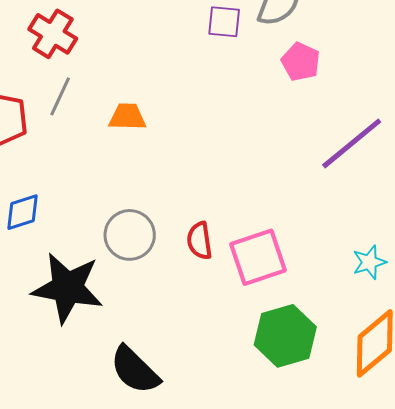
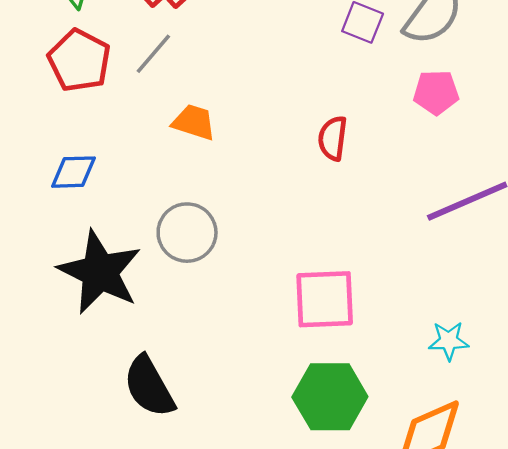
pink pentagon: (301, 62) -> (436, 92), turned 30
orange trapezoid: (127, 117) -> (194, 122), moved
red semicircle: (200, 241) -> (333, 138), moved

